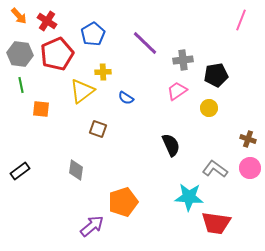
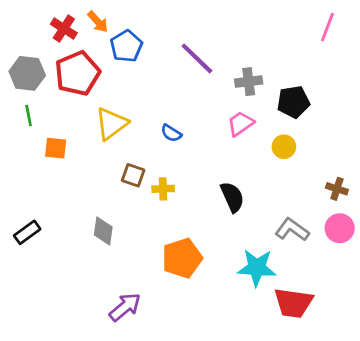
orange arrow: (19, 16) -> (98, 22), moved
yellow cross: (103, 72) -> (163, 189), moved
orange pentagon: (123, 202) -> (182, 258), moved

